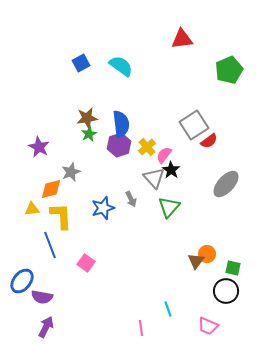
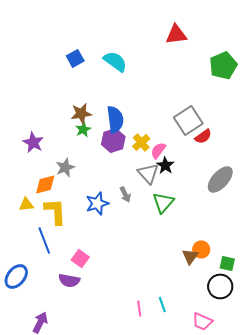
purple semicircle: (42, 297) -> (69, 280), moved
pink line: (141, 328) -> (139, 308), moved

